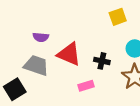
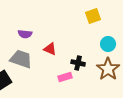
red triangle: (69, 54) -> (50, 49), size x0.6
black cross: (102, 61) -> (78, 63), moved

